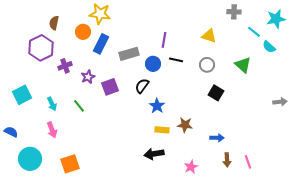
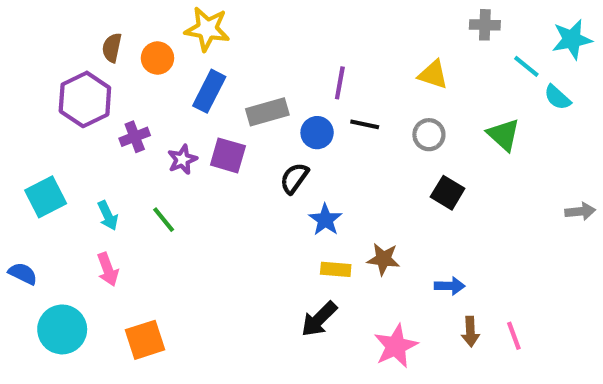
orange circle: (83, 32) -> (157, 58), moved
purple square: (110, 87) -> (228, 155), moved, turned 36
black arrow: (154, 154) -> (319, 319), turned -36
pink star: (191, 167) -> (396, 346), size x1.5

